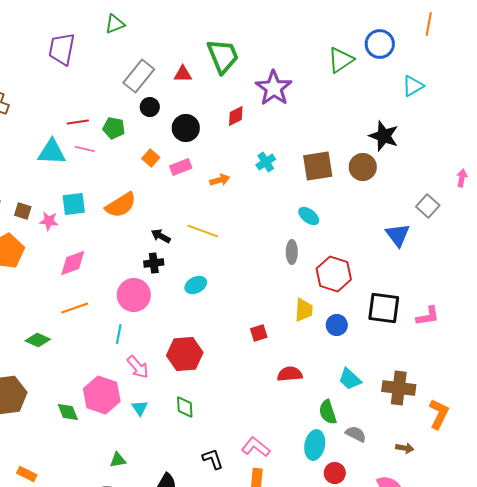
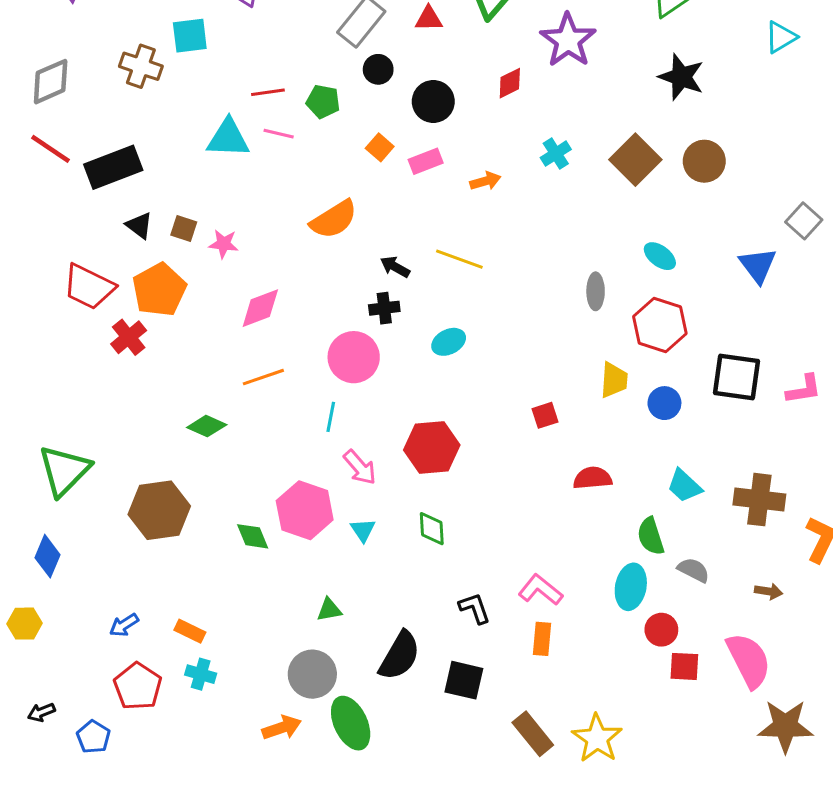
black star: (384, 136) -> (681, 77), moved
brown square: (318, 166) -> (635, 160), turned -36
cyan square: (74, 204) -> (190, 36), moved
cyan ellipse: (309, 216) -> (660, 256), moved

